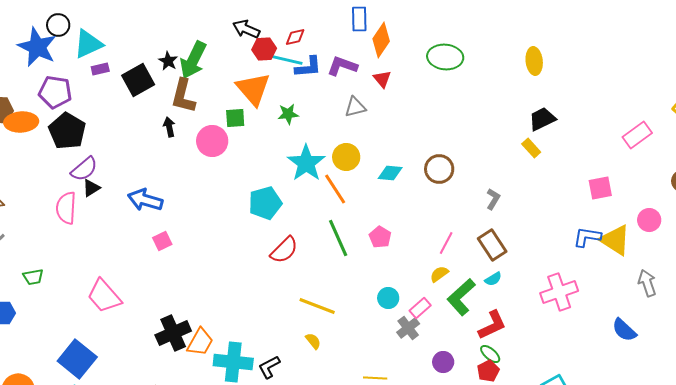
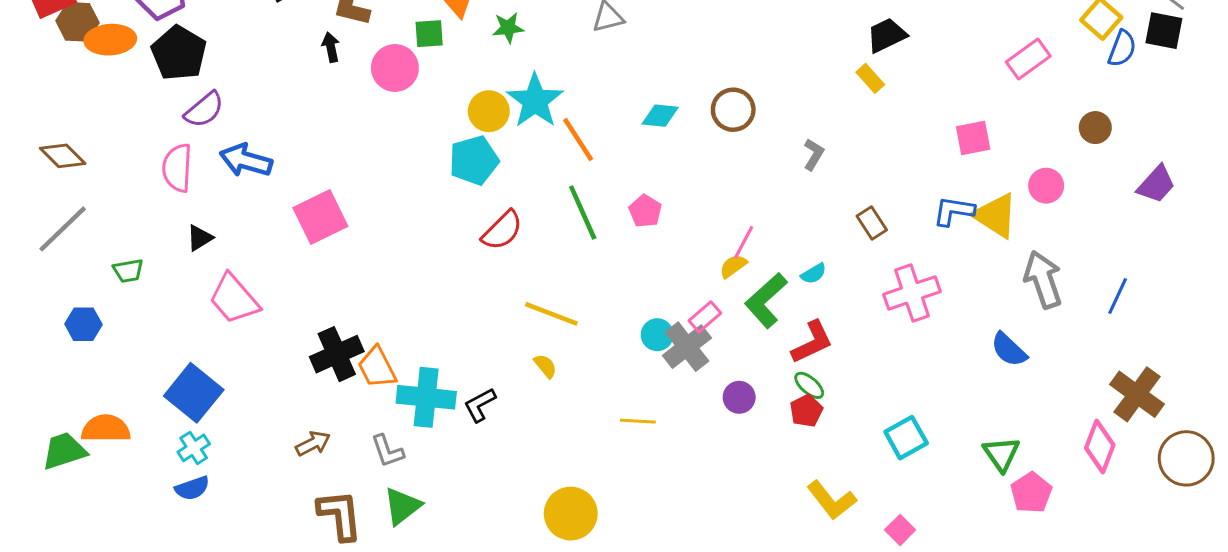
yellow circle: (346, 157) -> (489, 111), moved
black triangle: (91, 188) -> (200, 238), moved
blue arrow: (145, 200) -> (246, 160), moved
pink square: (162, 241) -> (320, 217), size x1.8
pink line: (446, 243) -> (744, 242), moved
brown rectangle: (492, 245) -> (872, 223), moved, size x0.7
gray arrow: (647, 283) -> (1043, 280), size x1.4
cyan circle: (388, 298) -> (657, 335), moved
gray cross: (408, 328) -> (687, 347), size x1.4
orange trapezoid: (200, 342) -> (377, 367), turned 124

